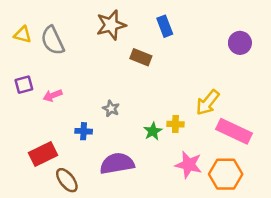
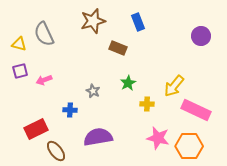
yellow triangle: (23, 35) -> (19, 44), moved
green star: (153, 131) -> (128, 83), moved

